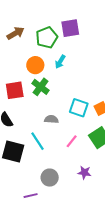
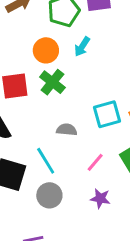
cyan square: (79, 108) -> (107, 114), turned -36
purple star: (84, 173) -> (100, 198), moved
gray circle: (50, 178) -> (49, 195), moved

